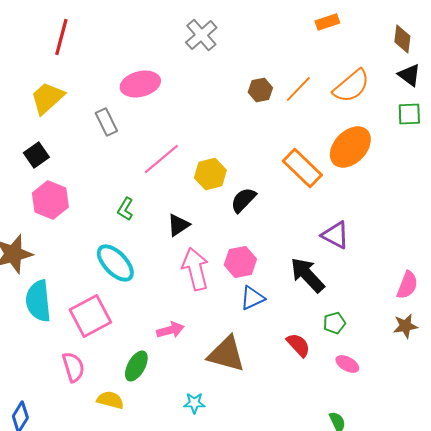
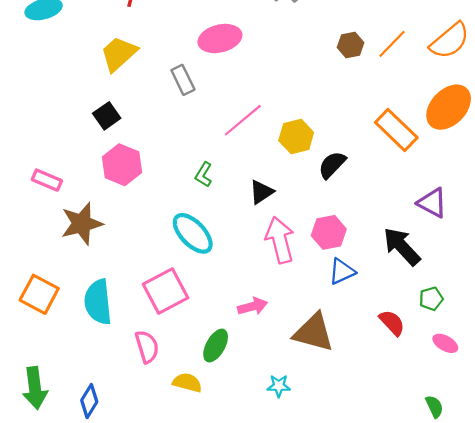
cyan semicircle: (38, 301) -> (98, 302), moved

